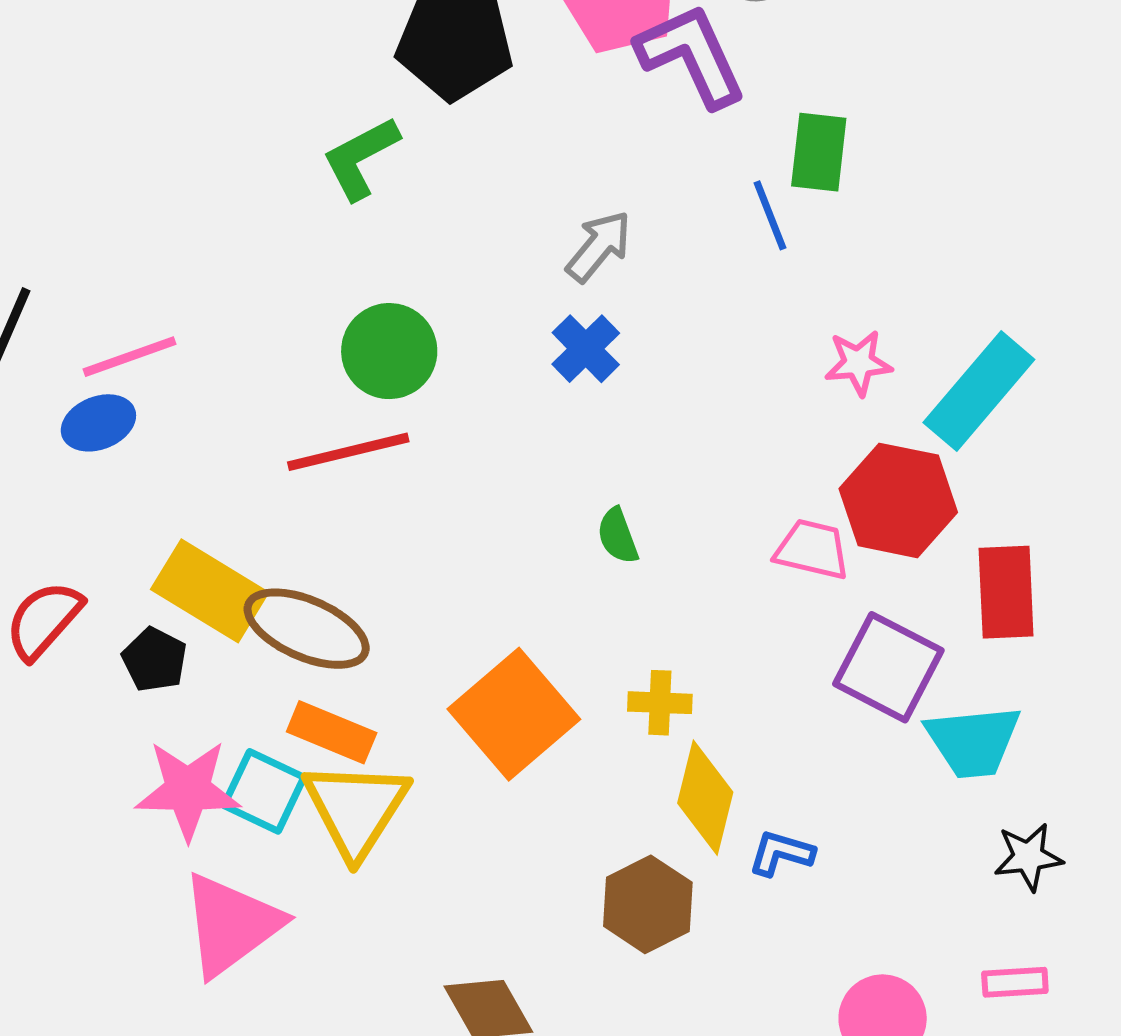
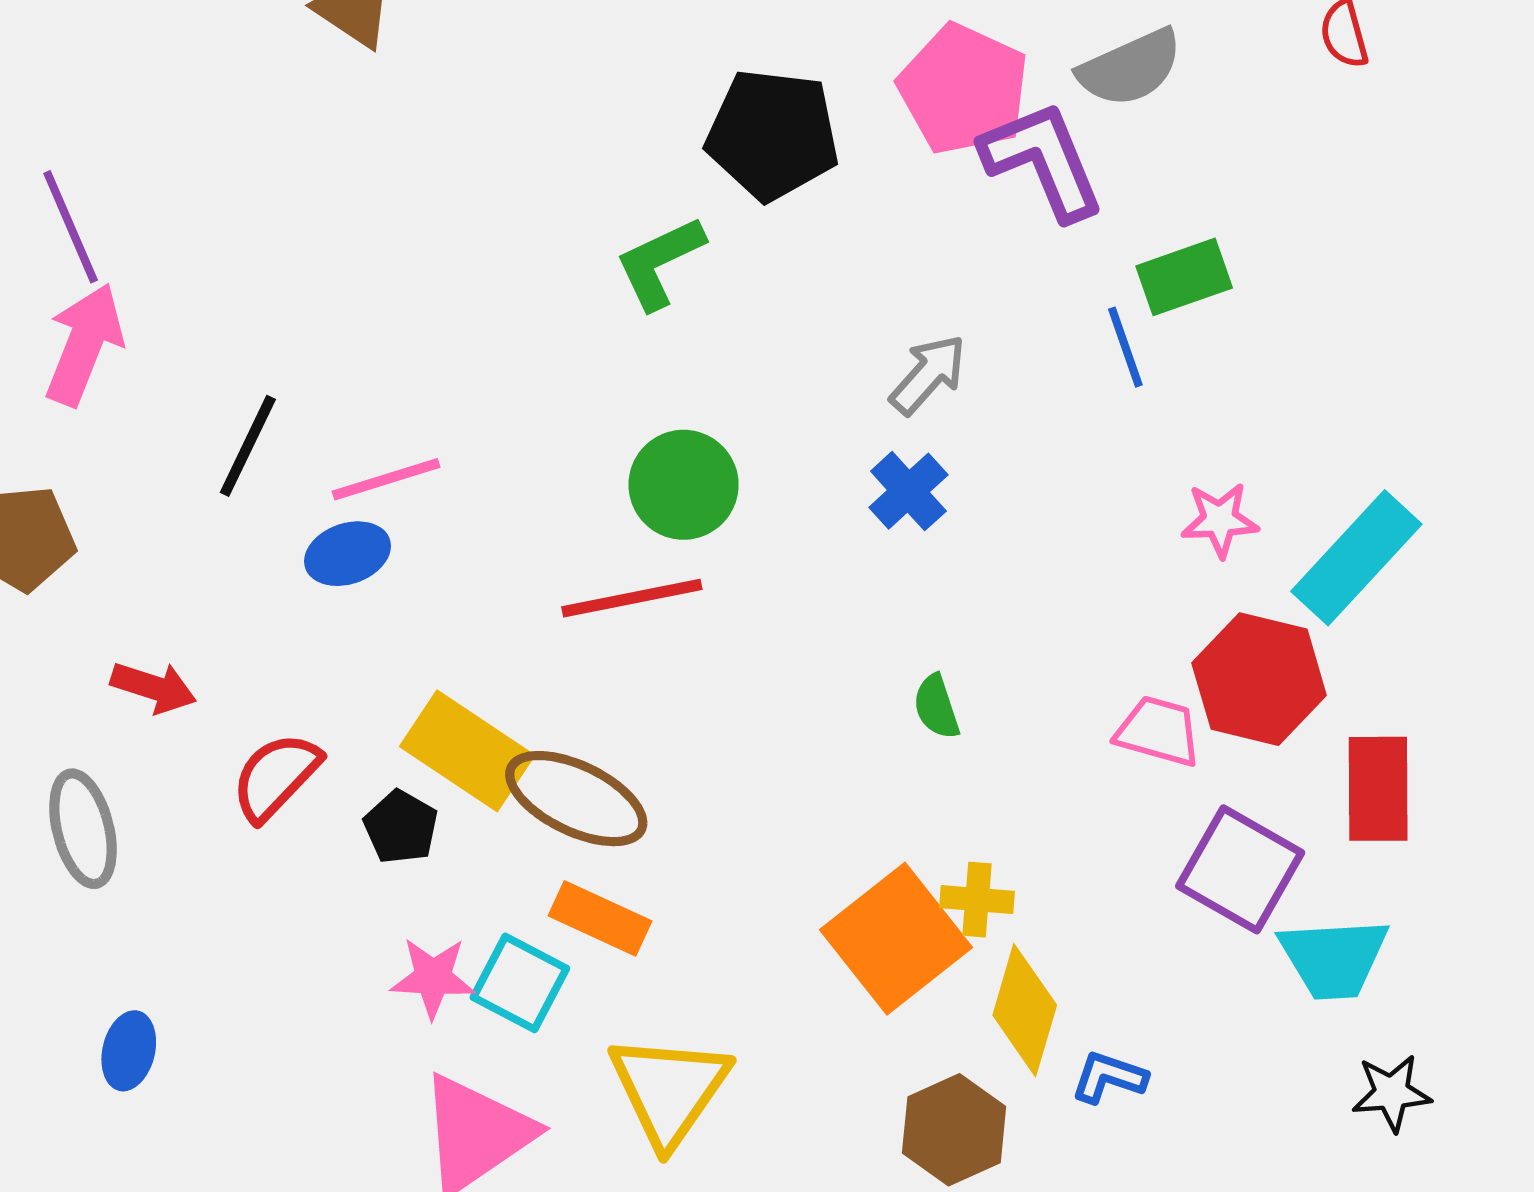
green rectangle: (819, 152) -> (1184, 277), turned 62
orange square: (514, 714) -> (896, 939), moved
pink star: (188, 790) -> (433, 978), size x0.7
yellow triangle: (356, 809) -> (669, 1090), moved

